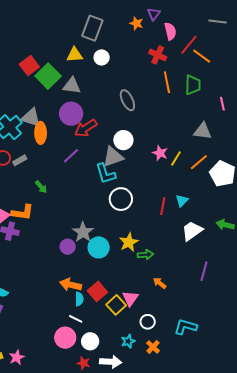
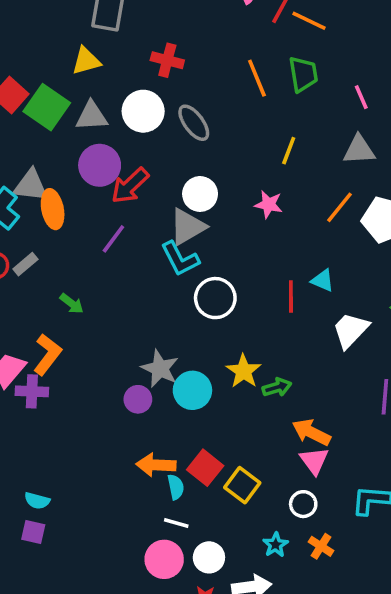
red cross: (158, 55) -> (167, 60), moved
white circle: (102, 57) -> (143, 111), moved, size x1.5
gray triangle: (203, 131) -> (359, 150), moved
yellow line: (176, 158) -> (289, 151), moved
cyan triangle: (182, 201) -> (323, 281), turned -40
orange L-shape: (22, 212) -> (47, 354), turned -50
orange arrow: (160, 283) -> (311, 432), size x1.5
pink triangle: (130, 298) -> (314, 461), moved

